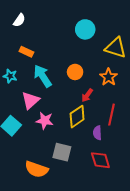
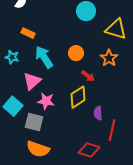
red arrow: (87, 95) -> (88, 76), turned -88
red line: (112, 115) -> (112, 130), moved
gray square: (62, 152) -> (34, 122), moved
red diamond: (100, 160) -> (89, 150), moved, turned -55

